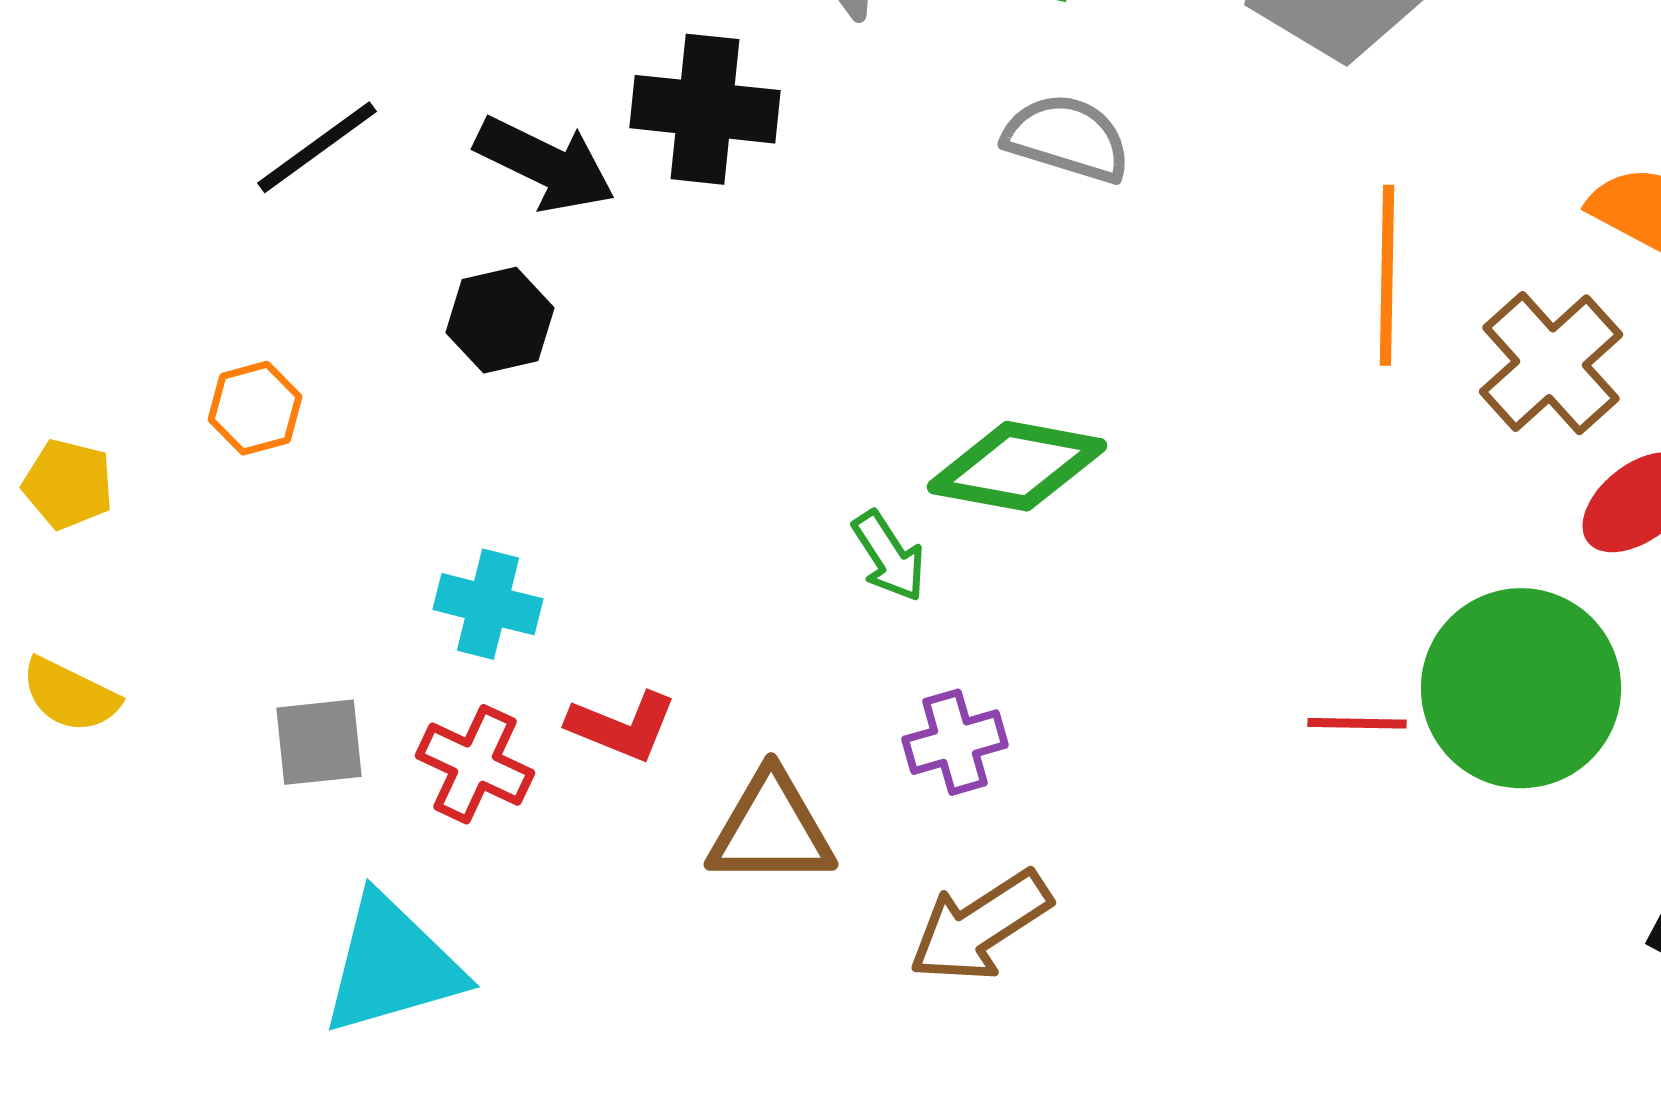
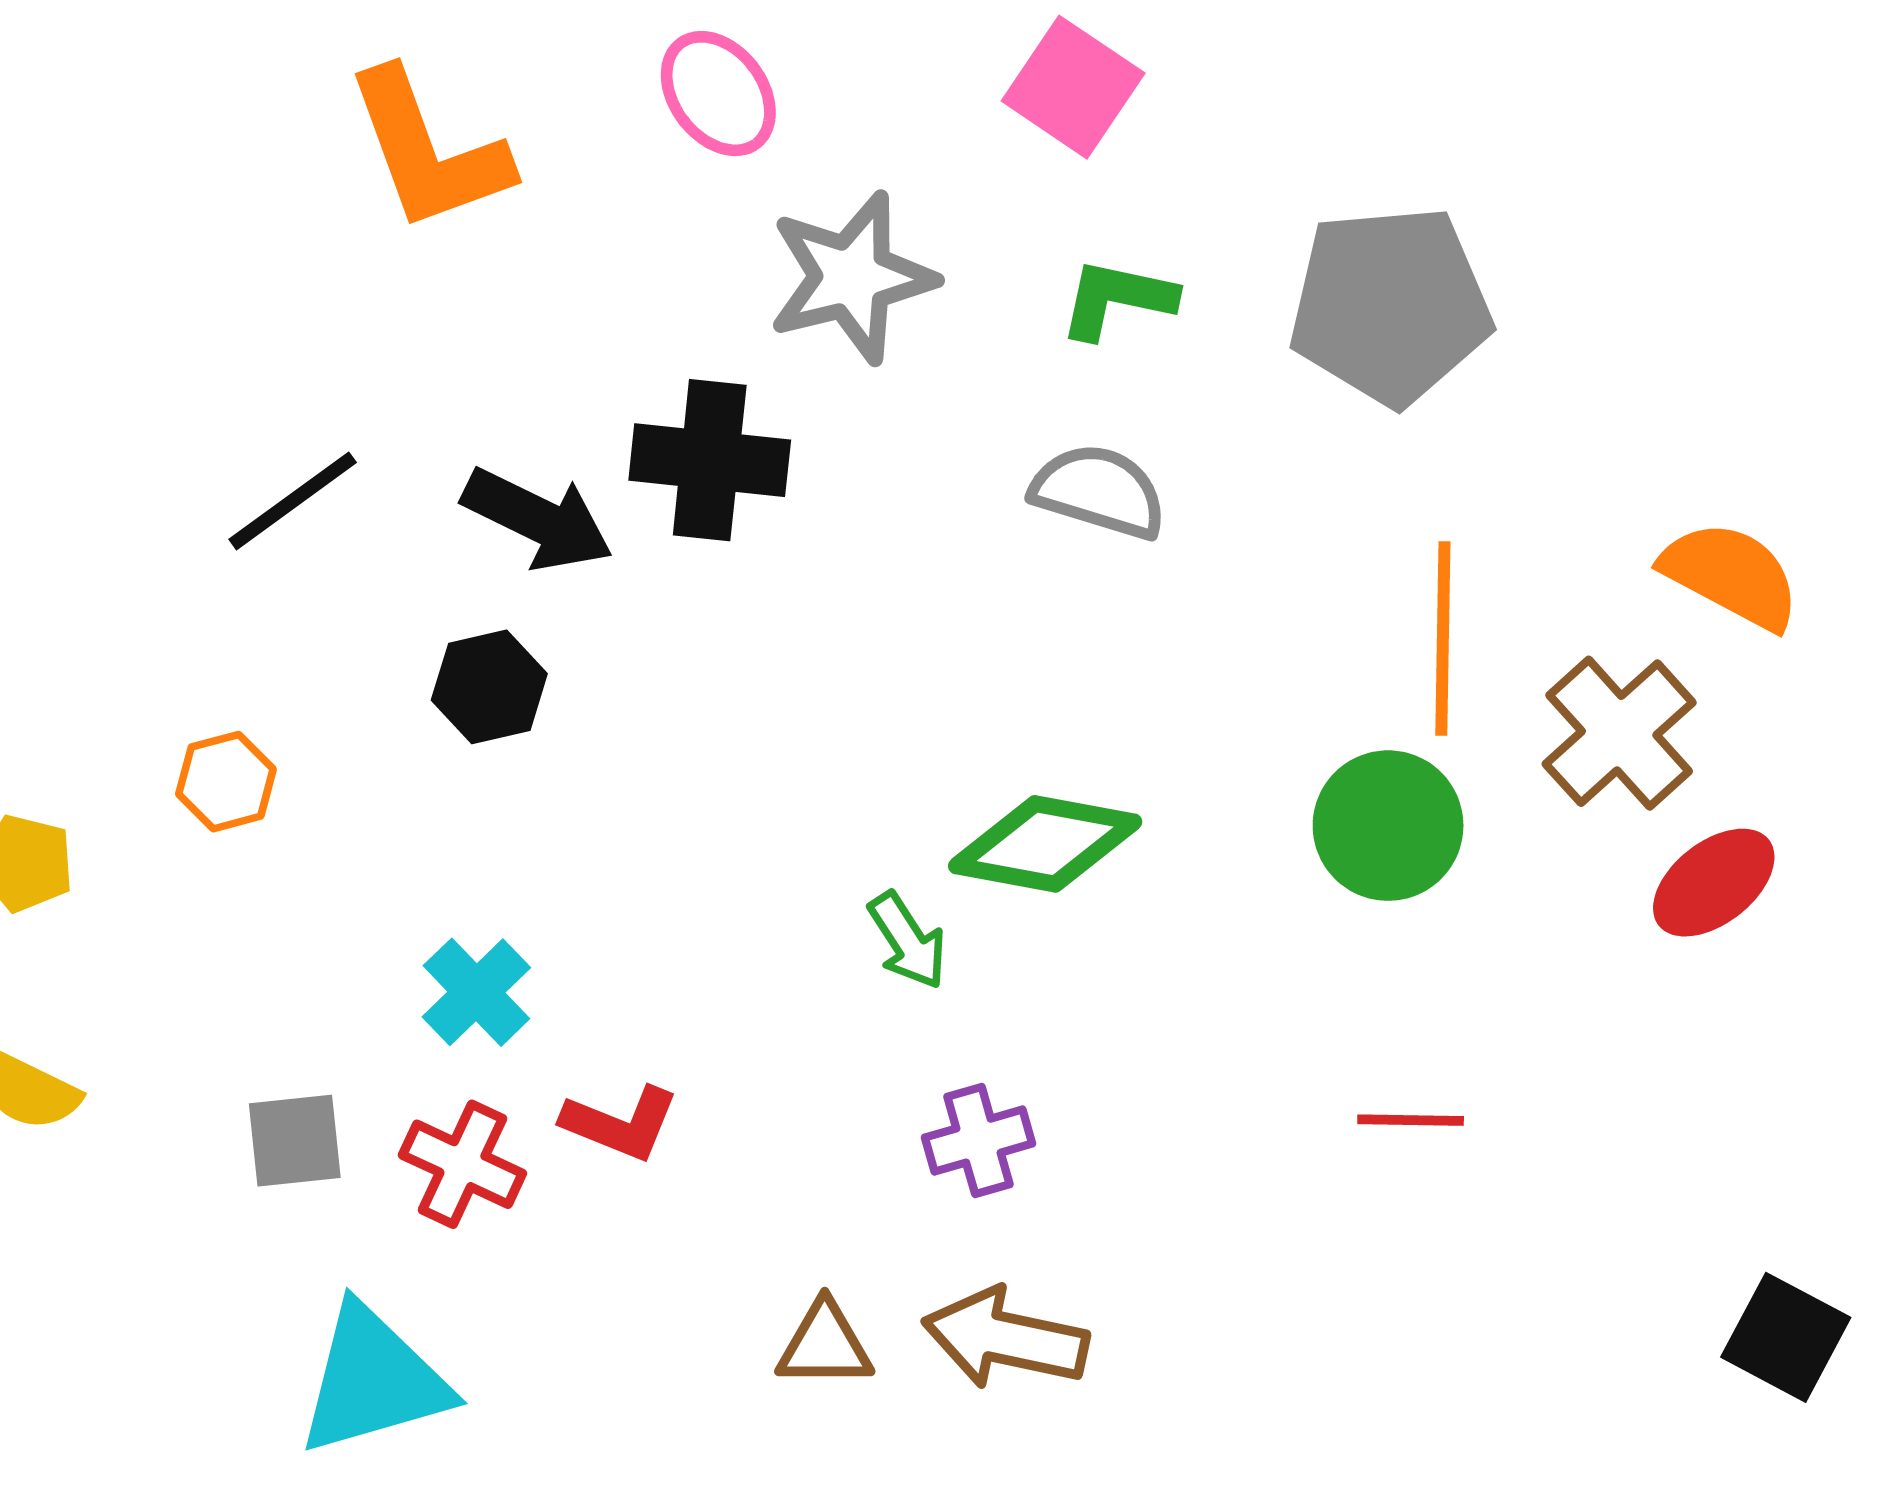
cyan cross: (488, 604) -> (476, 992), turned 32
green circle: (1521, 688) -> (1388, 826), moved, size x0.7
brown triangle: (771, 829) -> (825, 1345), moved, size x0.7
brown arrow: (980, 926) -> (1005, 1338), turned 45

